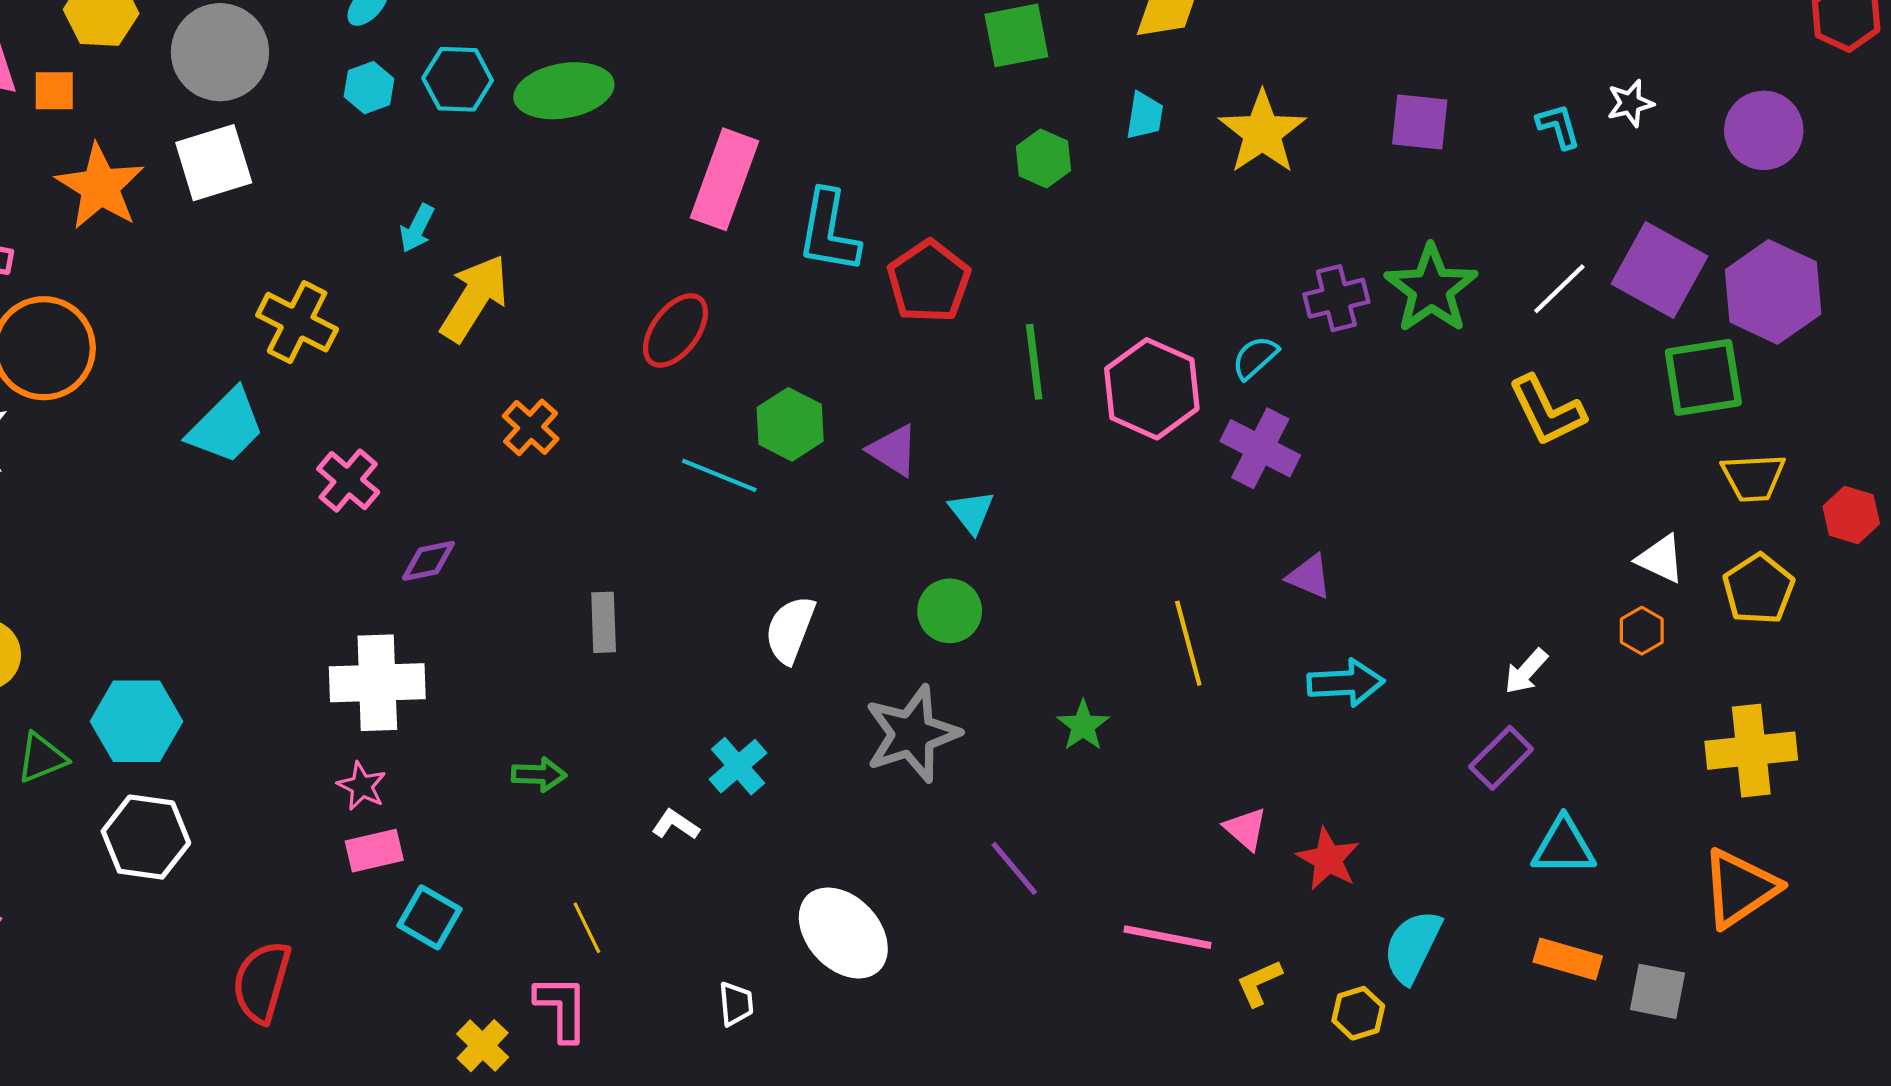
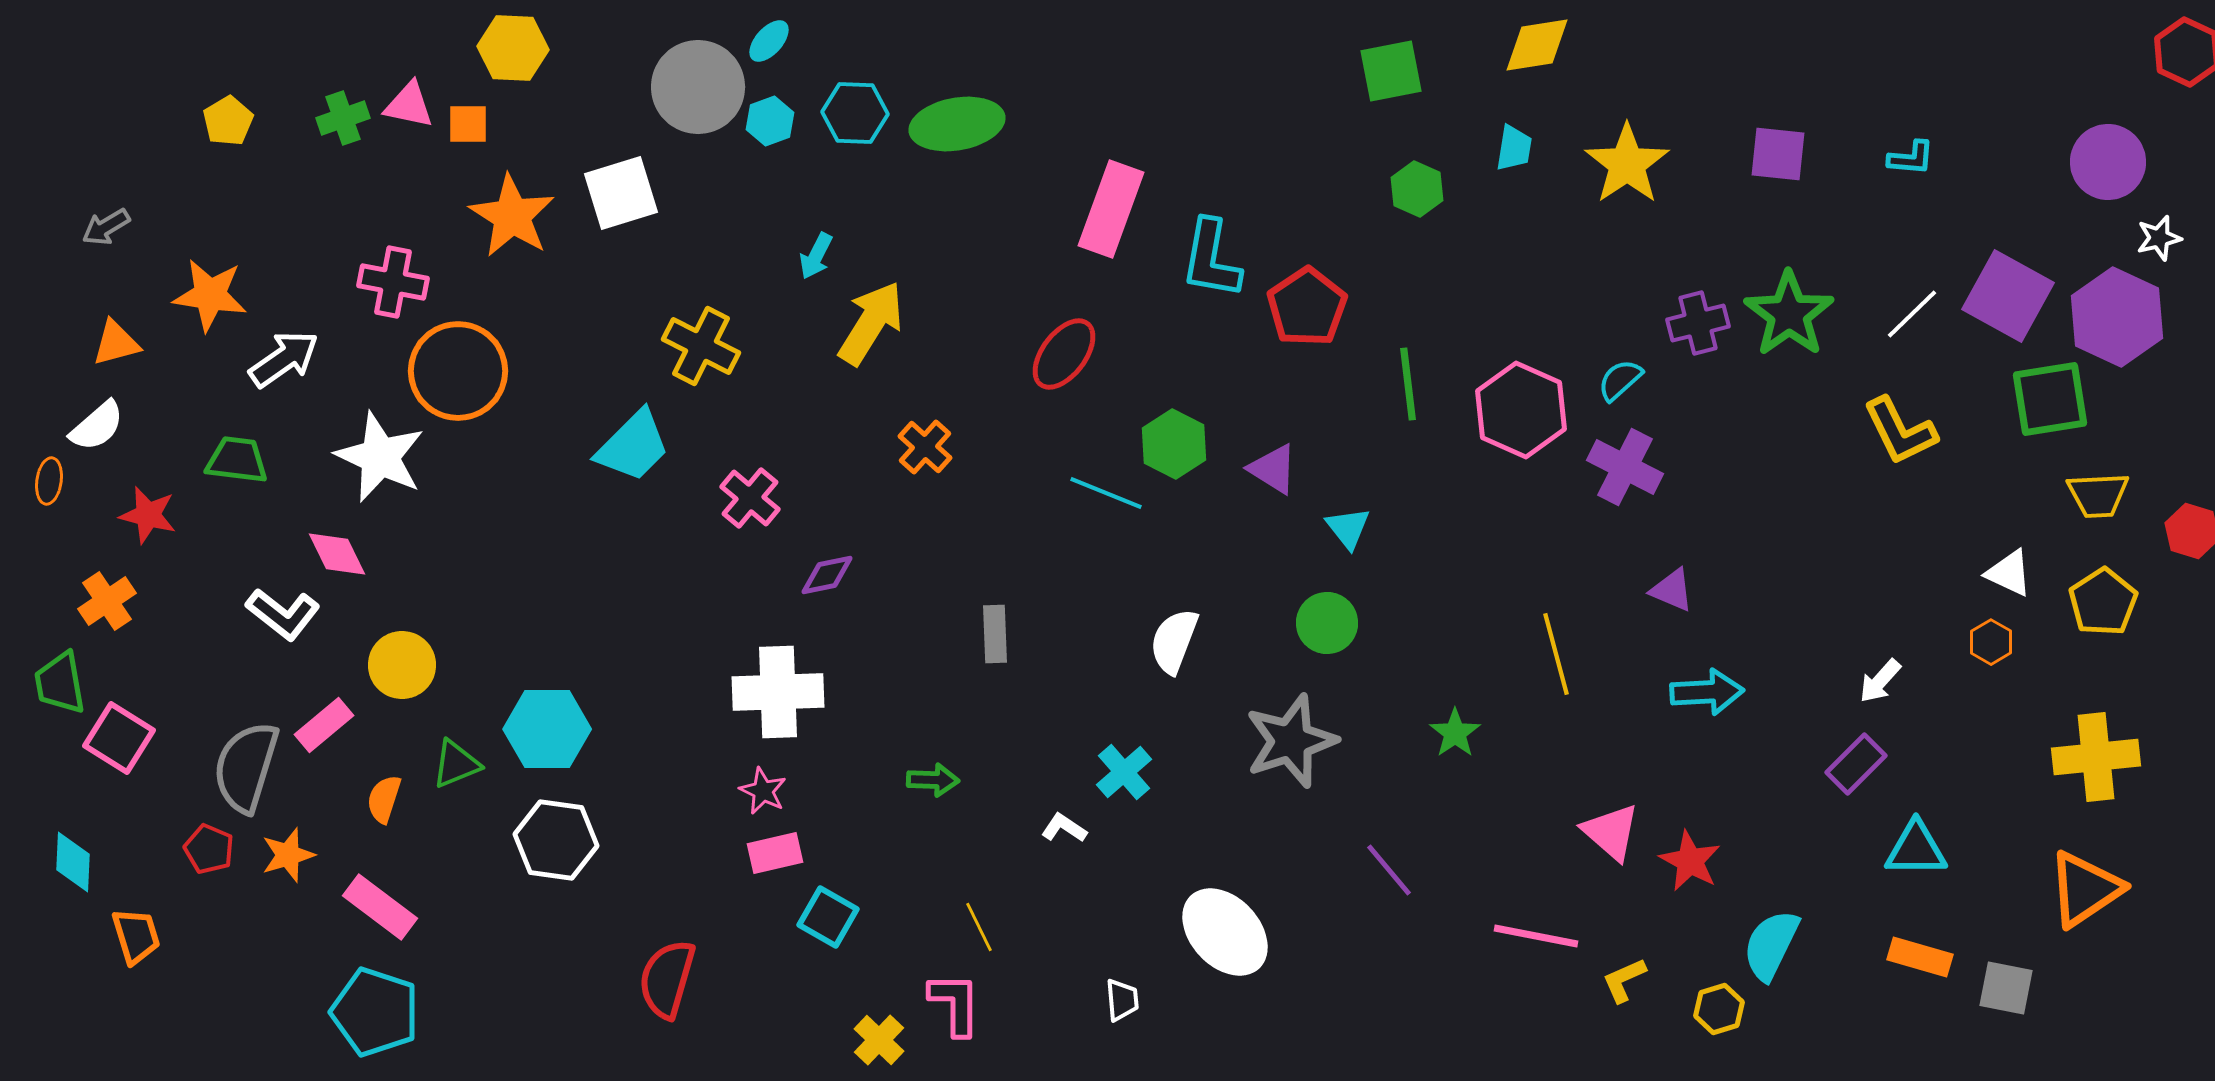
gray circle: (220, 52) -> (698, 87), moved
white star: (1630, 103) -> (2159, 238), moved
cyan L-shape: (1558, 126) -> (1911, 158), turned 111
pink triangle: (1246, 829) -> (1611, 832), size x1.4

